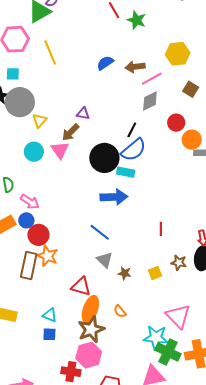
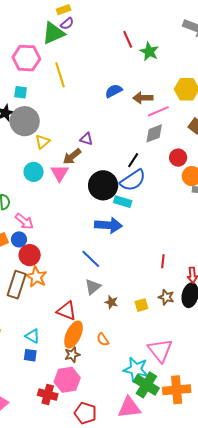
red line: (161, 229) -> (163, 261), moved
gray triangle: (105, 260) -> (93, 287), turned 30
brown star: (91, 329) -> (72, 355), size x0.6

